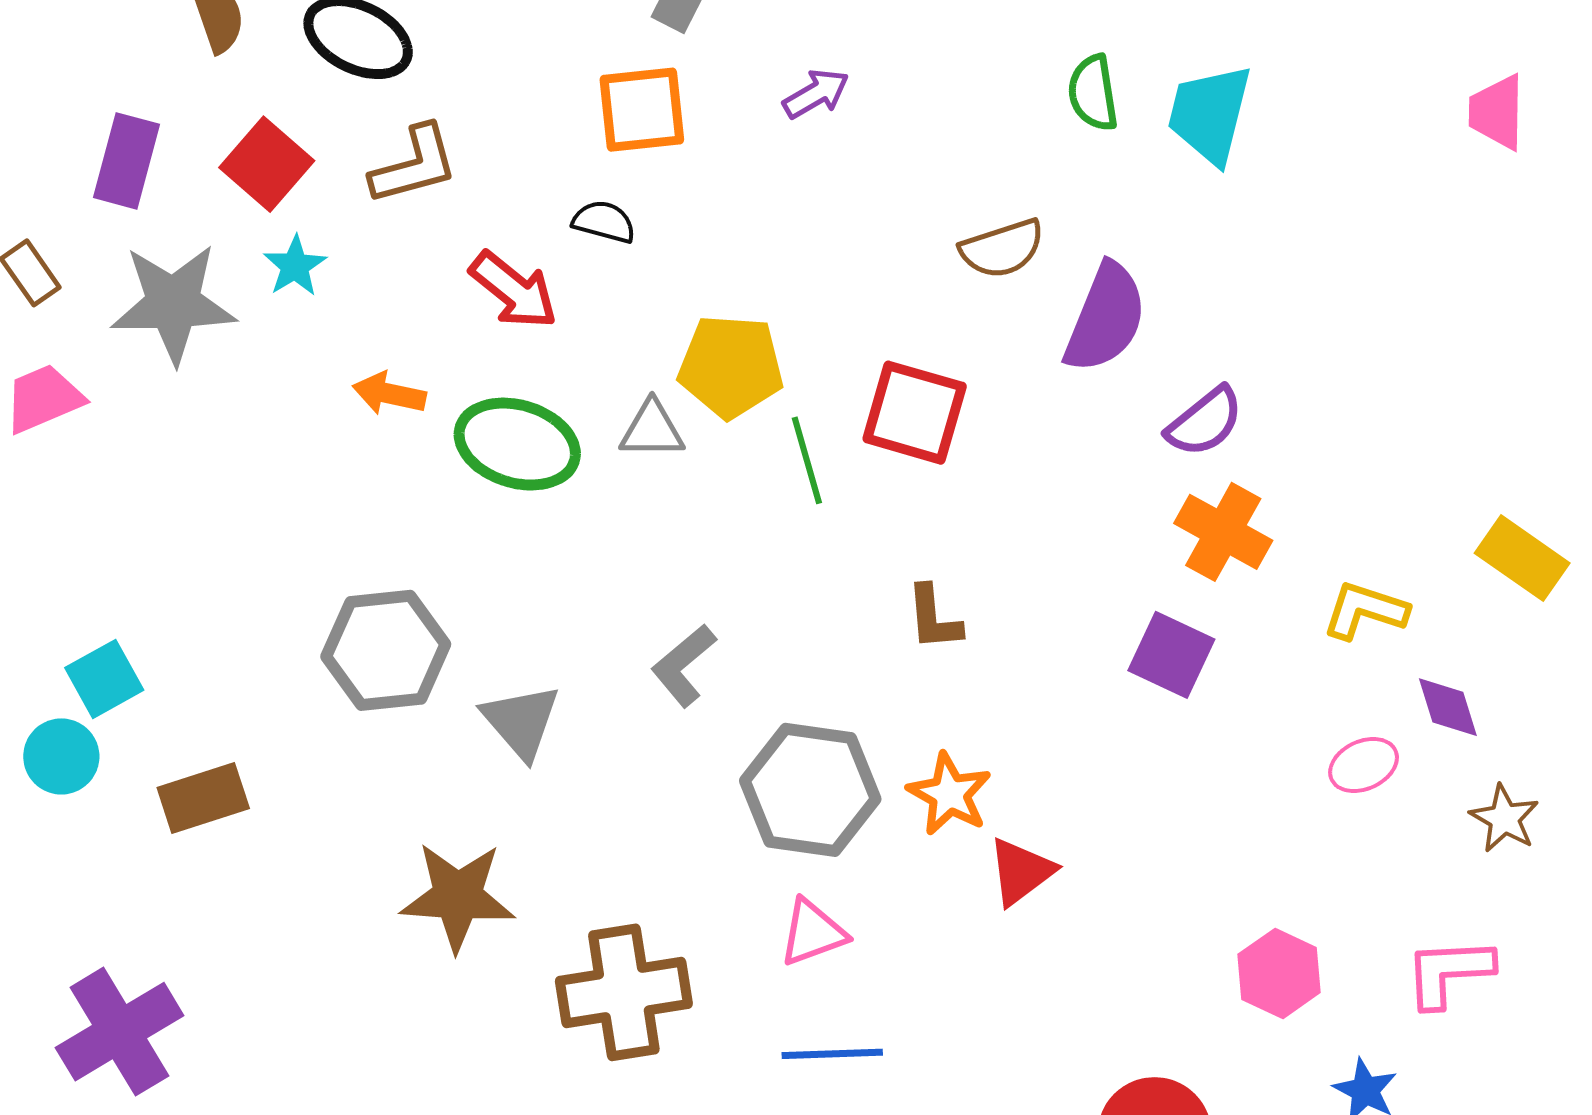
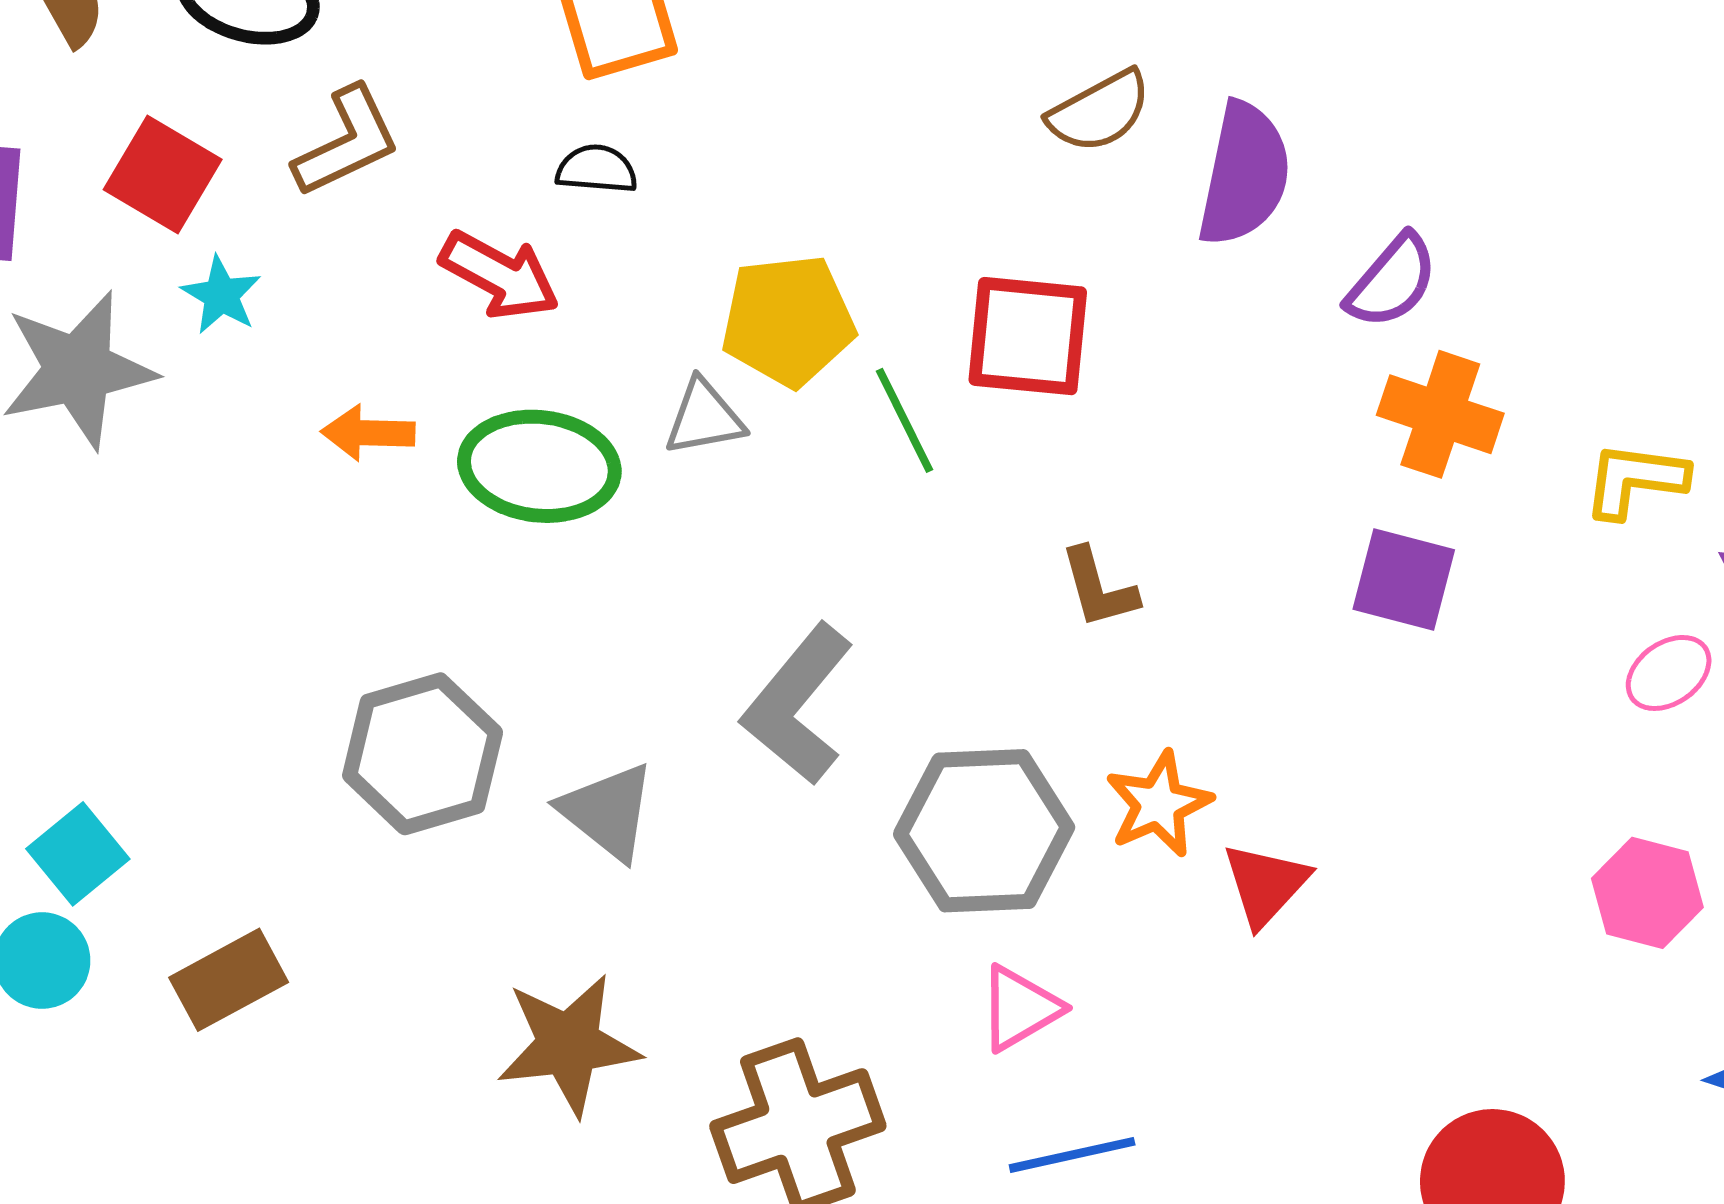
gray L-shape: (684, 665) -> (798, 704), size x1.5
orange star: (949, 794) -> (1159, 804), turned 30
pink hexagon: (1279, 973) -> (1647, 893), moved

